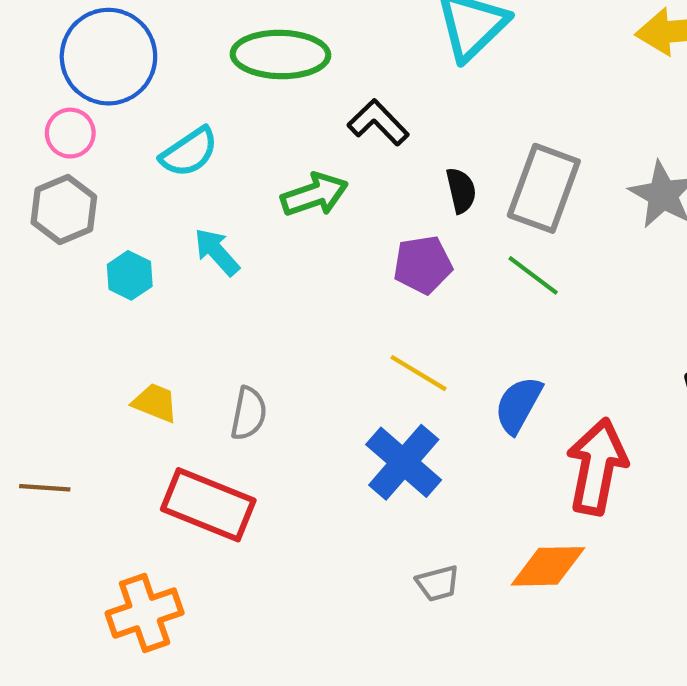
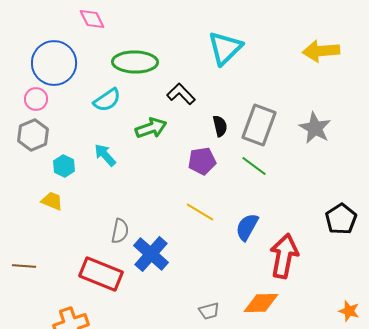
cyan semicircle: (189, 152) -> (107, 100), moved
yellow trapezoid: (155, 403) -> (52, 201), moved
blue cross: (404, 462) -> (151, 254), moved

